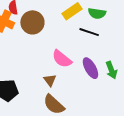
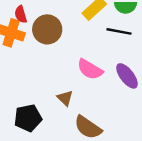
brown triangle: (50, 80) -> (65, 98), moved

